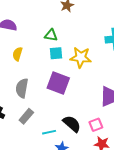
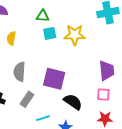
purple square: (58, 83) -> (54, 79), moved
pink square: (96, 125) -> (103, 94), moved, turned 32
cyan line: (49, 132) -> (43, 118), moved

